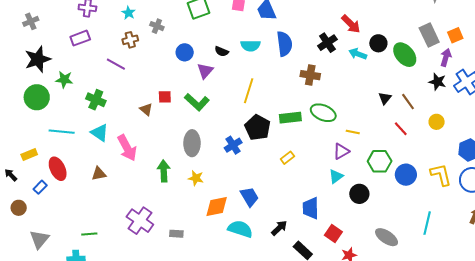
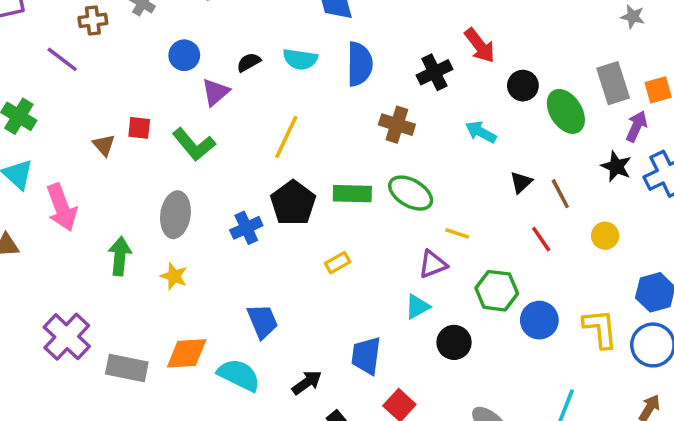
black semicircle: (222, 51) -> (249, 62), turned 120
cyan arrow: (358, 54) -> (481, 132), moved
orange diamond: (217, 207) -> (187, 353), moved
gray rectangle: (176, 234) -> (127, 368), size x1.6

